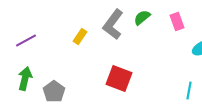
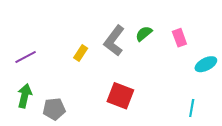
gray pentagon: (54, 92) -> (54, 109), turned 30

